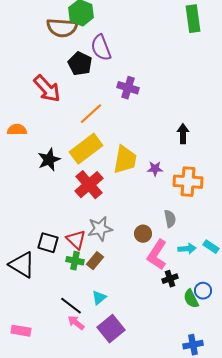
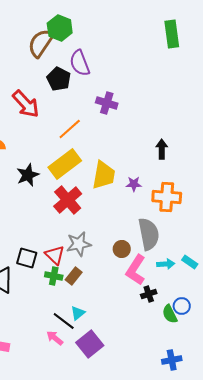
brown semicircle: (62, 28) -> (41, 43), turned 120
gray semicircle: (170, 219) -> (149, 234), size x1.8
black line: (71, 306) -> (64, 321), moved

